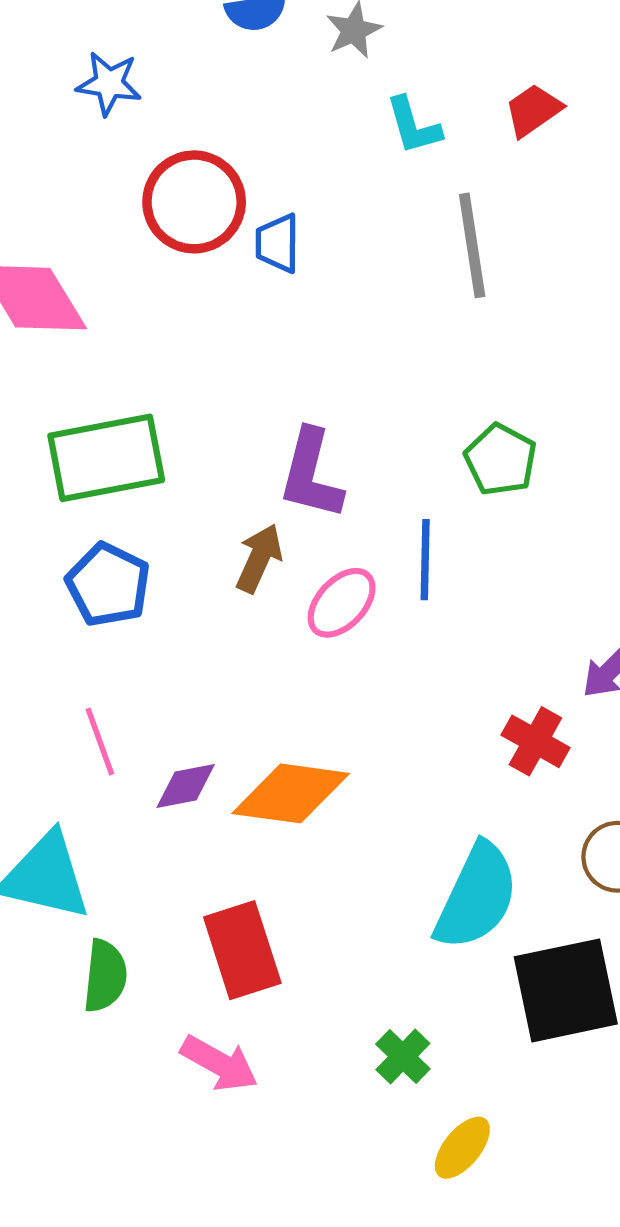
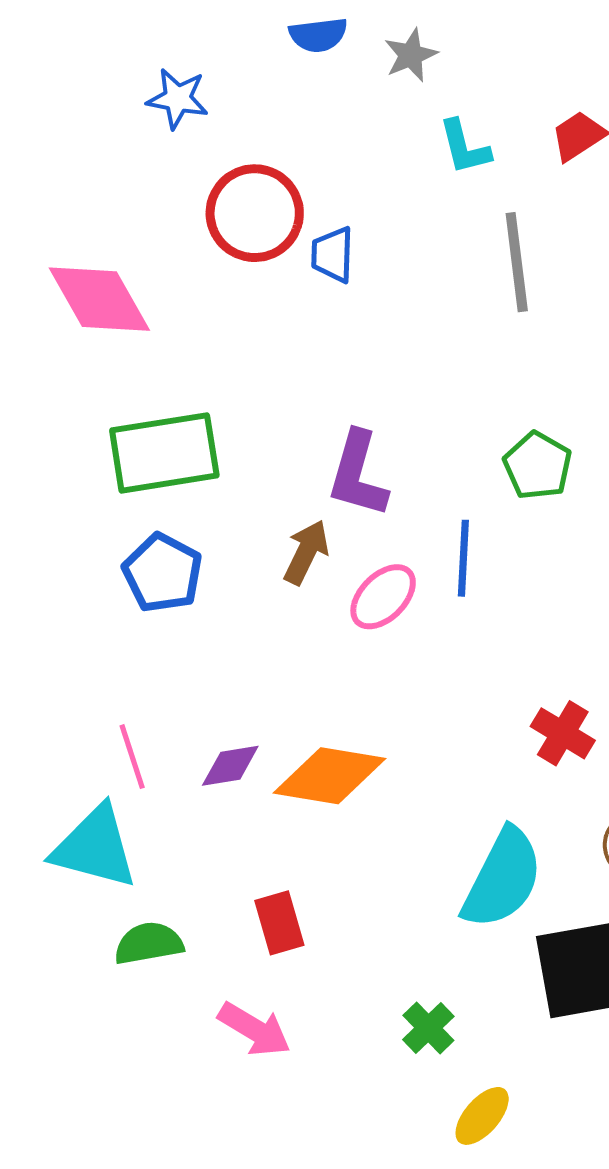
pink line: (100, 741) -> (132, 757), moved
red rectangle: (242, 950) -> (279, 923), size x0.7
green semicircle: (105, 976) -> (149, 943), turned -108

